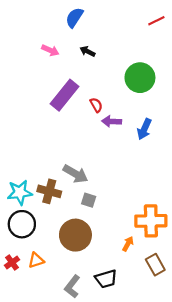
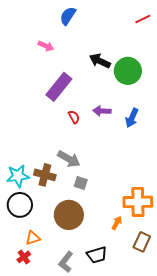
black arrow: (87, 51) -> (100, 61), moved, size x1.5
red semicircle: (96, 105) -> (74, 117), moved
red cross: (12, 262) -> (24, 257), moved
brown rectangle: (155, 265) -> (142, 242), turned 54

